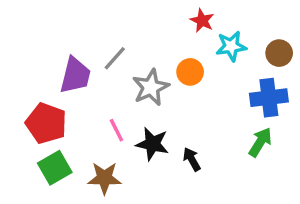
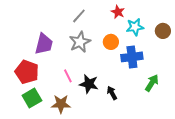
gray line: (115, 58) -> (79, 16), moved
gray star: (151, 87) -> (80, 42), moved
blue cross: (269, 98) -> (132, 57), moved

